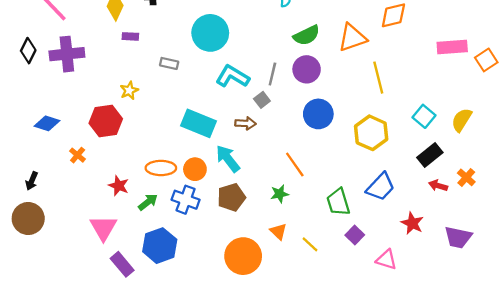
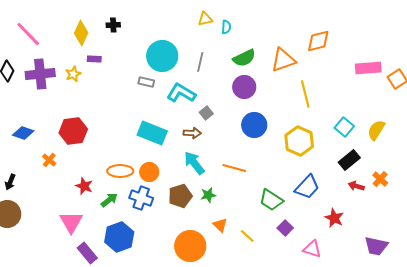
gray rectangle: (169, 63) -> (146, 82), moved
gray line: (272, 74) -> (200, 62), moved
yellow star: (129, 90) -> (73, 74), moved
cyan arrow: (228, 159) -> (194, 163), moved
orange line: (295, 164) -> (234, 168), turned -40
green star: (280, 194) -> (208, 195), moved
green trapezoid: (338, 202) -> (271, 200), turned -40
purple trapezoid: (458, 237) -> (376, 246), moved

